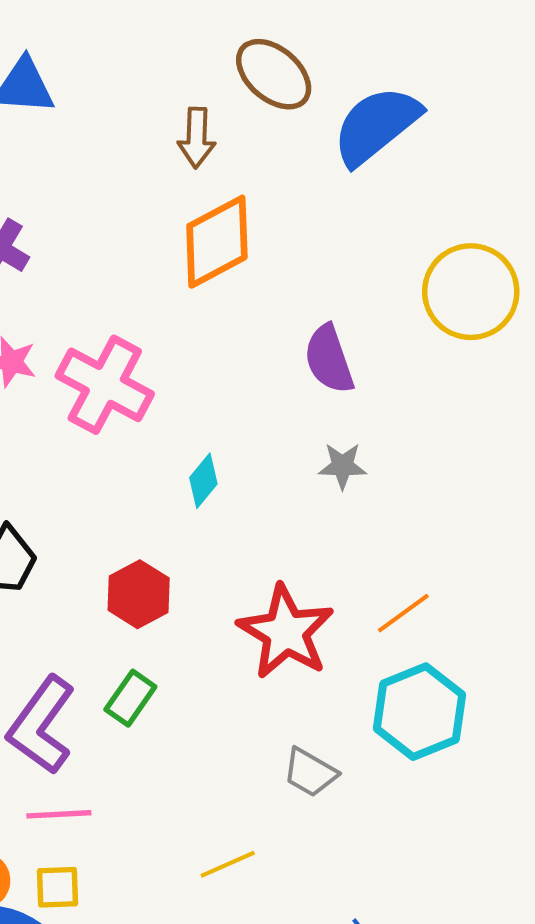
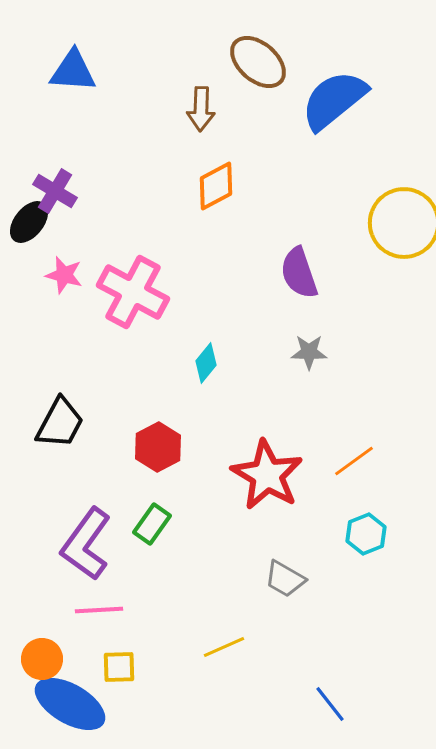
orange diamond: (217, 242) -> (216, 186), size x0.7
cyan hexagon: (419, 712) -> (366, 534), size x0.6
yellow square: (58, 887) -> (119, 667), moved

